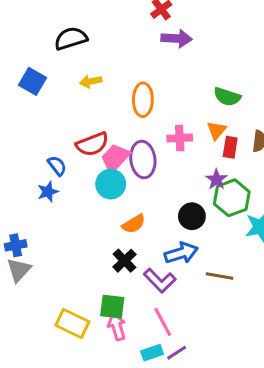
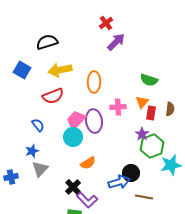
purple arrow: (177, 38) -> (116, 42), turned -48
yellow arrow: (91, 81) -> (60, 70), size x1.6
red semicircle: (92, 144) -> (53, 96), moved
blue star: (48, 192) -> (32, 151), moved
black circle: (192, 216) -> (131, 173), moved
black cross: (124, 261) -> (73, 187), moved
gray triangle: (19, 270) -> (40, 169), moved
purple L-shape: (160, 281) -> (87, 200), moved

